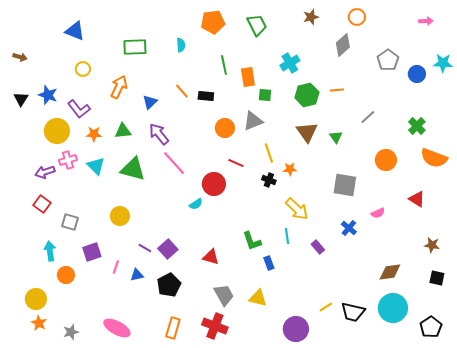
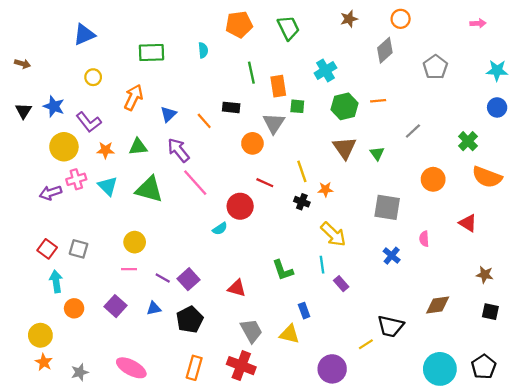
blue triangle: (75, 31) -> (84, 35), turned -45
blue circle: (417, 74) -> (497, 107), moved
orange line: (182, 91) -> (204, 121), moved
gray triangle: (253, 121) -> (274, 123), moved, turned -35
red square: (42, 204) -> (47, 249), moved
pink semicircle: (378, 213) -> (424, 239), turned 112
purple rectangle: (318, 247) -> (341, 284), moved
purple square: (92, 252) -> (116, 306), moved, turned -30
blue rectangle: (269, 263) -> (304, 311), moved
pink line: (116, 267) -> (129, 269), moved, turned 72
cyan circle: (393, 308) -> (440, 369), moved
black trapezoid: (353, 312) -> (390, 326), moved

